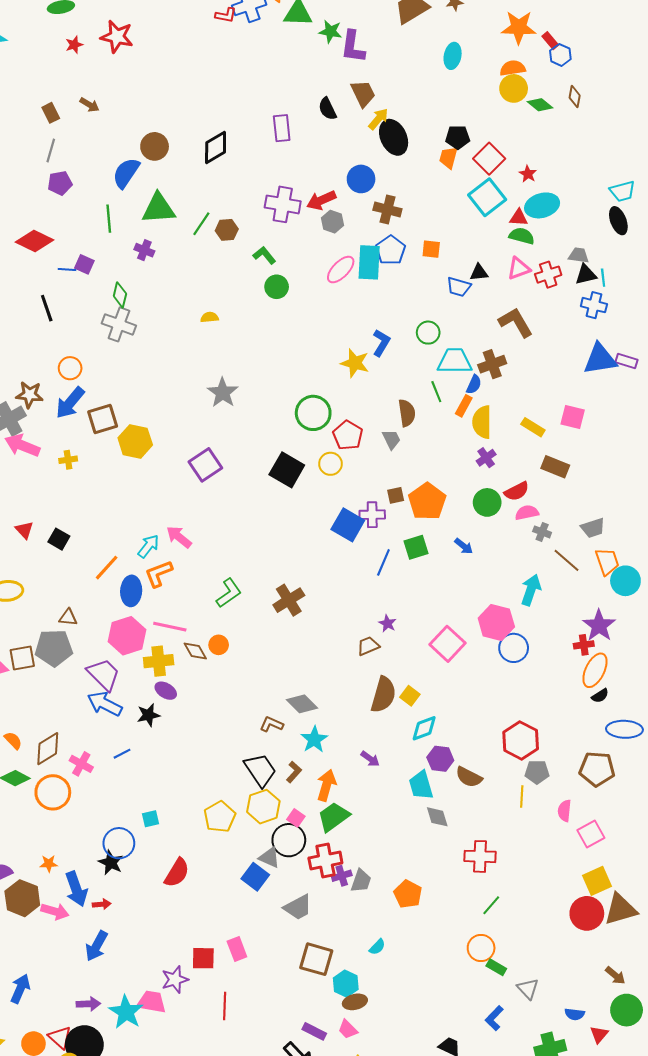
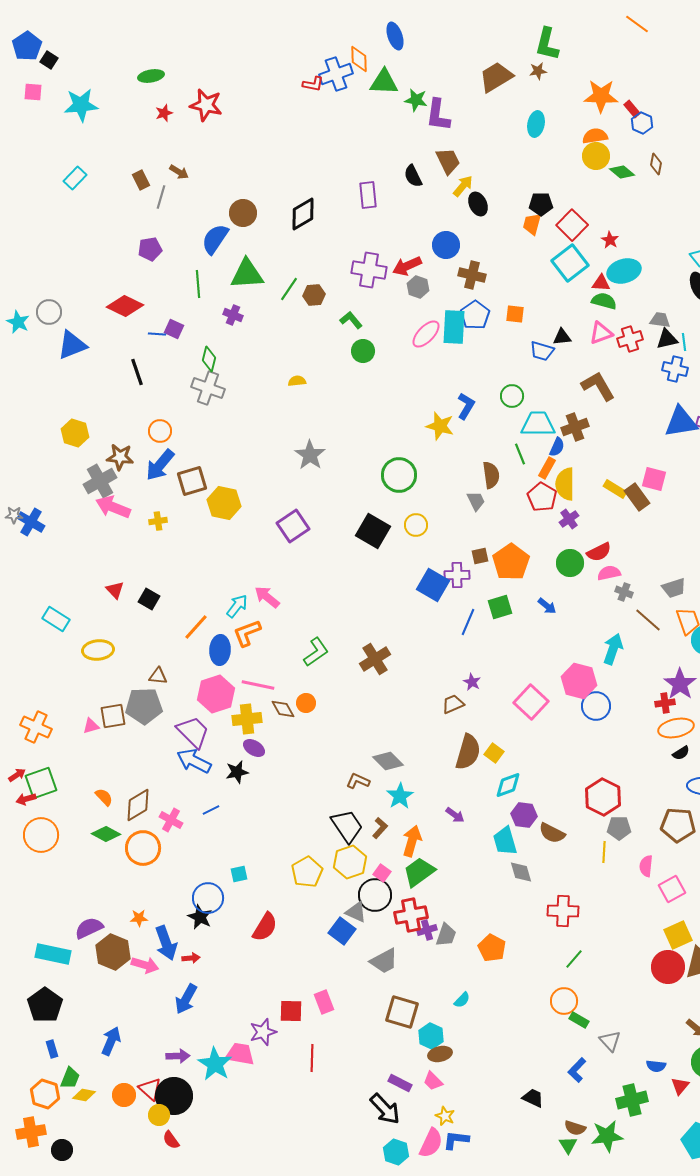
black ellipse: (394, 137) -> (478, 204), size x0.7
gray line: (51, 150) -> (161, 197), moved
red pentagon: (348, 435) -> (542, 497), moved
brown rectangle: (555, 467) -> (637, 497), moved, turned 32
orange ellipse: (595, 670) -> (676, 728), turned 52

